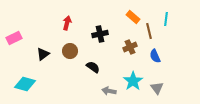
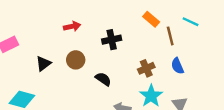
cyan line: (166, 19) -> (191, 22), turned -72
red arrow: (67, 23) -> (72, 26), turned 64
brown cross: (130, 47) -> (146, 68), moved

